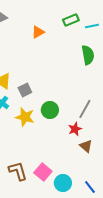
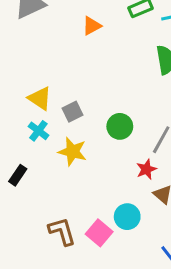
green circle: (50, 110) -> (120, 126), moved
cyan circle: (63, 183) -> (127, 217), moved

